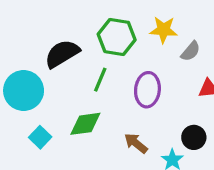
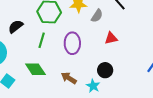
black semicircle: (62, 54) -> (16, 26), size x0.7
green diamond: (85, 124) -> (35, 69), turned 70

